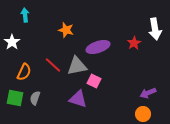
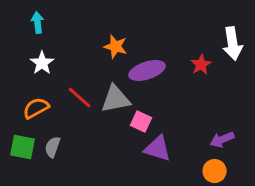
orange star: (66, 30) -> (115, 46), moved
white star: (12, 42) -> (42, 63), moved
orange semicircle: (24, 72) -> (36, 108), turned -144
purple triangle: (78, 99) -> (158, 149), moved

